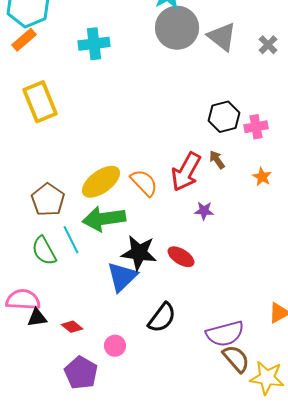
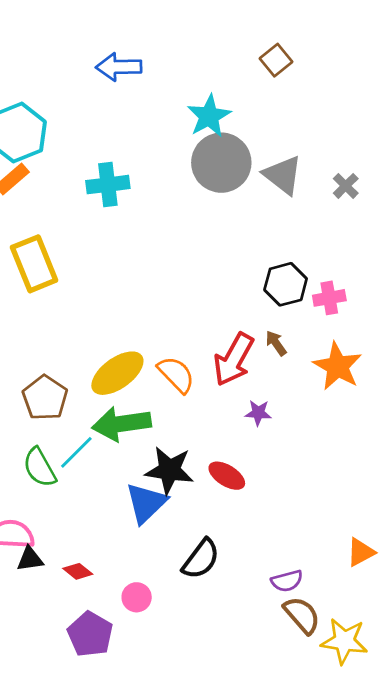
orange star: (262, 177) -> (337, 366), size x1.8
cyan line: (71, 240) -> (76, 452), turned 72
purple semicircle: (225, 334) -> (287, 581), size x0.6

